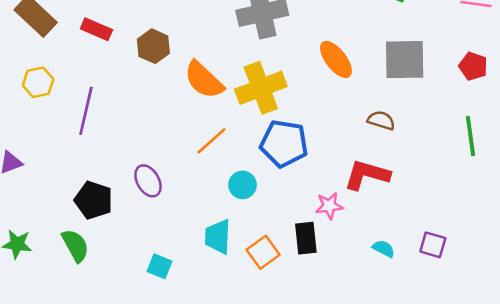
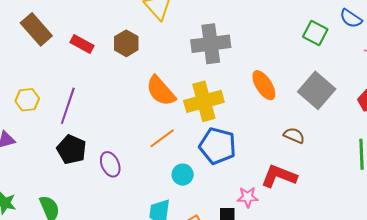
brown hexagon: (153, 46) -> (126, 43), moved
gray square: (405, 60) -> (317, 90), turned 36
yellow hexagon: (38, 82) -> (27, 100), moved
black pentagon: (94, 200) -> (72, 149), moved

